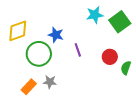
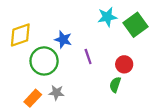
green semicircle: (126, 68) -> (115, 85), moved

